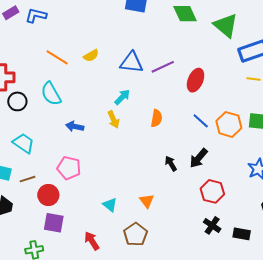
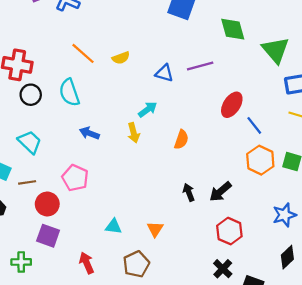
blue triangle: (132, 62) -> (164, 73), size x0.7
purple line: (163, 67) -> (200, 66), moved
blue line: (201, 121) -> (254, 125), moved
cyan triangle: (110, 205) -> (114, 226), turned -42

